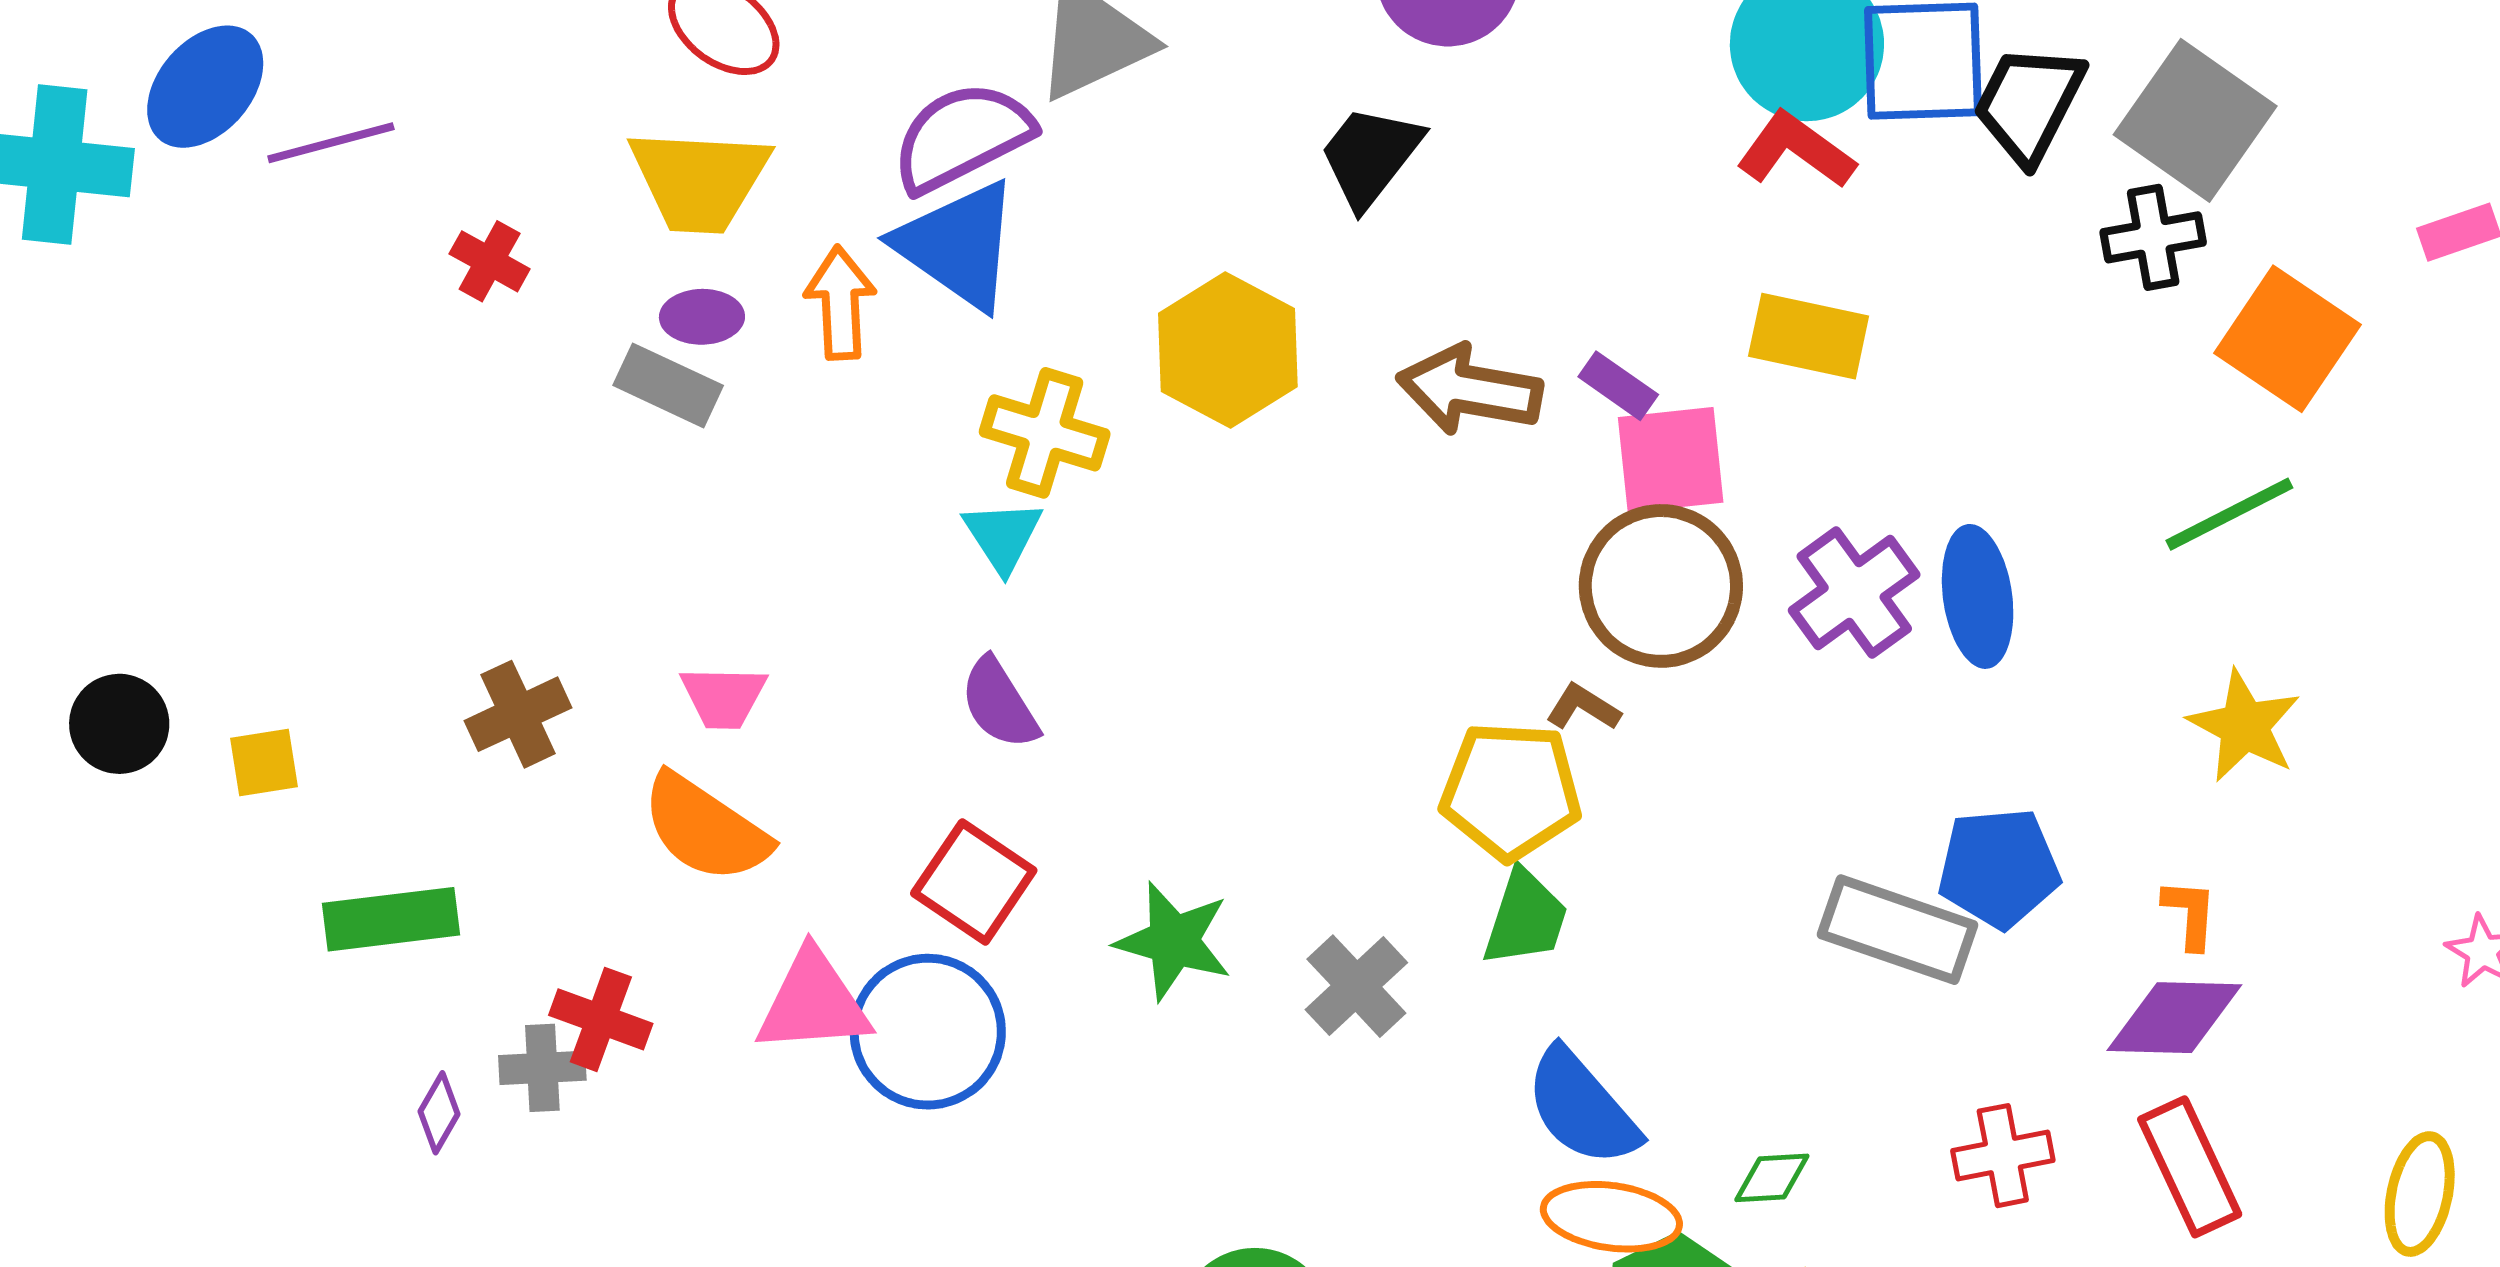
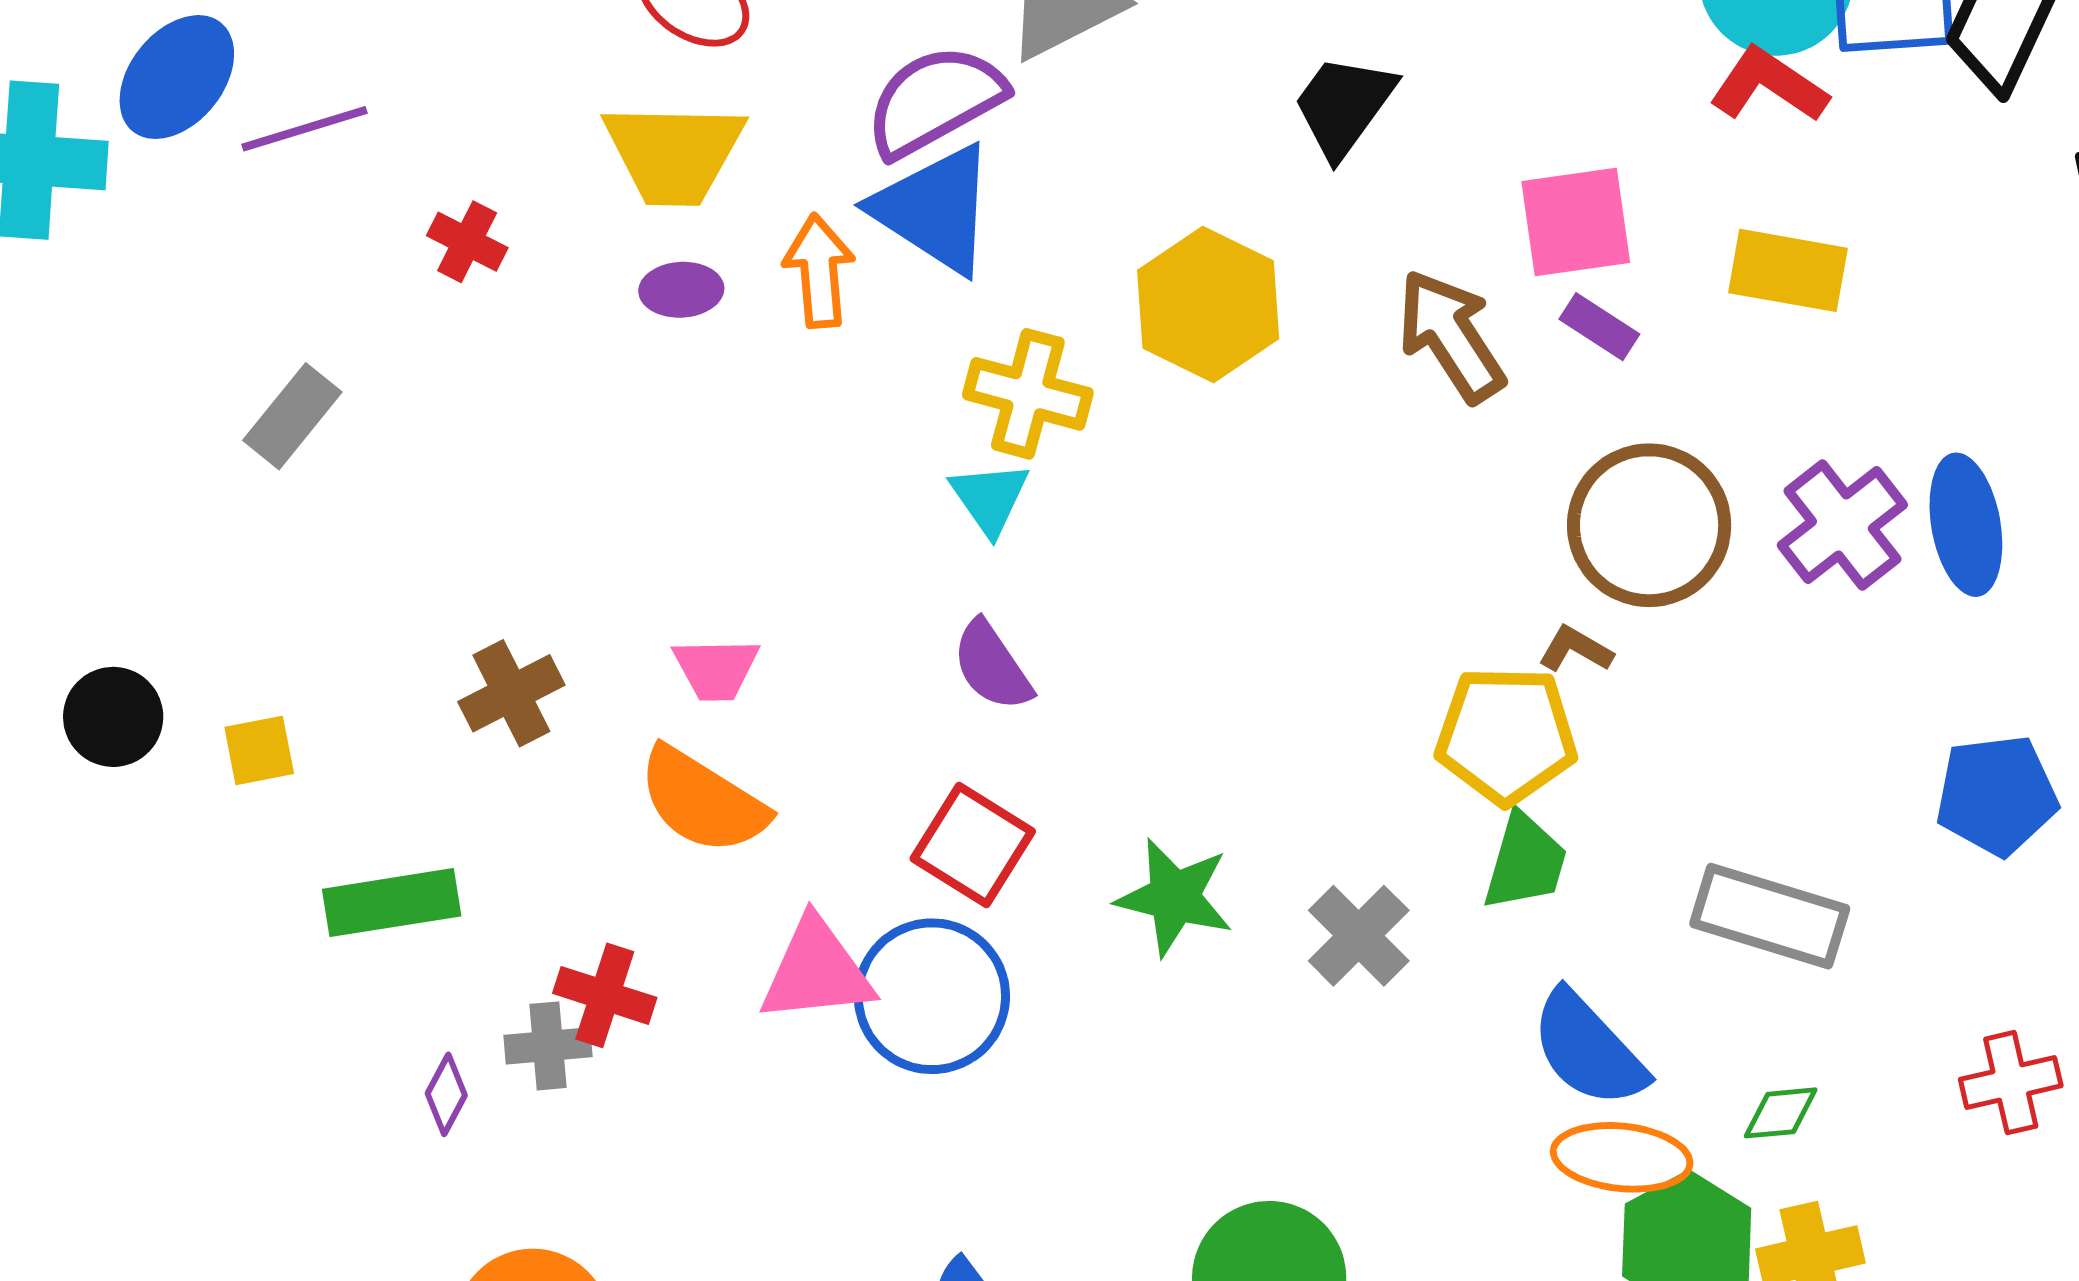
gray rectangle: (668, 385) -> (292, 416), moved, turned -74
brown arrow: (1470, 390) -> (1451, 336), turned 49
pink square: (1671, 460) -> (1576, 222), moved
gray rectangle: (1898, 930) -> (1770, 916), moved

